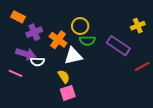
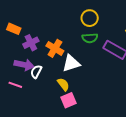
yellow circle: (80, 26) -> (90, 18), moved
green semicircle: (87, 41) -> (90, 38), moved
white semicircle: (37, 62) -> (36, 72), turned 120

